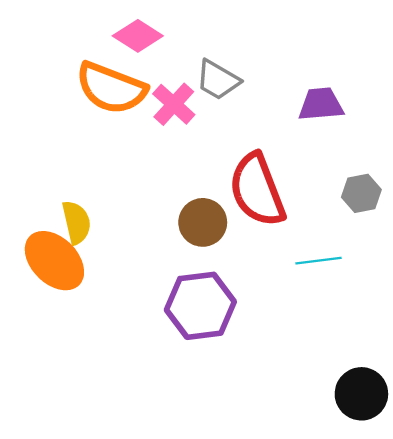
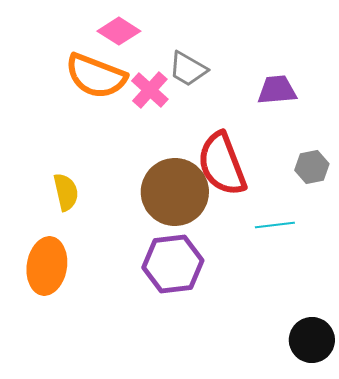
brown circle: (203, 222) -> (175, 192), size x1.6
orange ellipse: (54, 261) -> (47, 266), moved, turned 54

